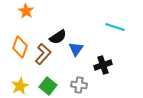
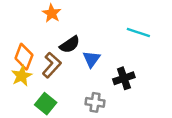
orange star: (26, 11) -> (52, 13), moved
yellow star: (20, 86) -> (22, 76), moved
green square: (48, 86) -> (46, 104), moved

